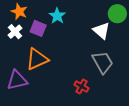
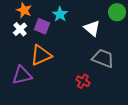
white triangle: (101, 31) -> (92, 28), moved
gray trapezoid: (103, 62) -> (103, 58), turned -40

